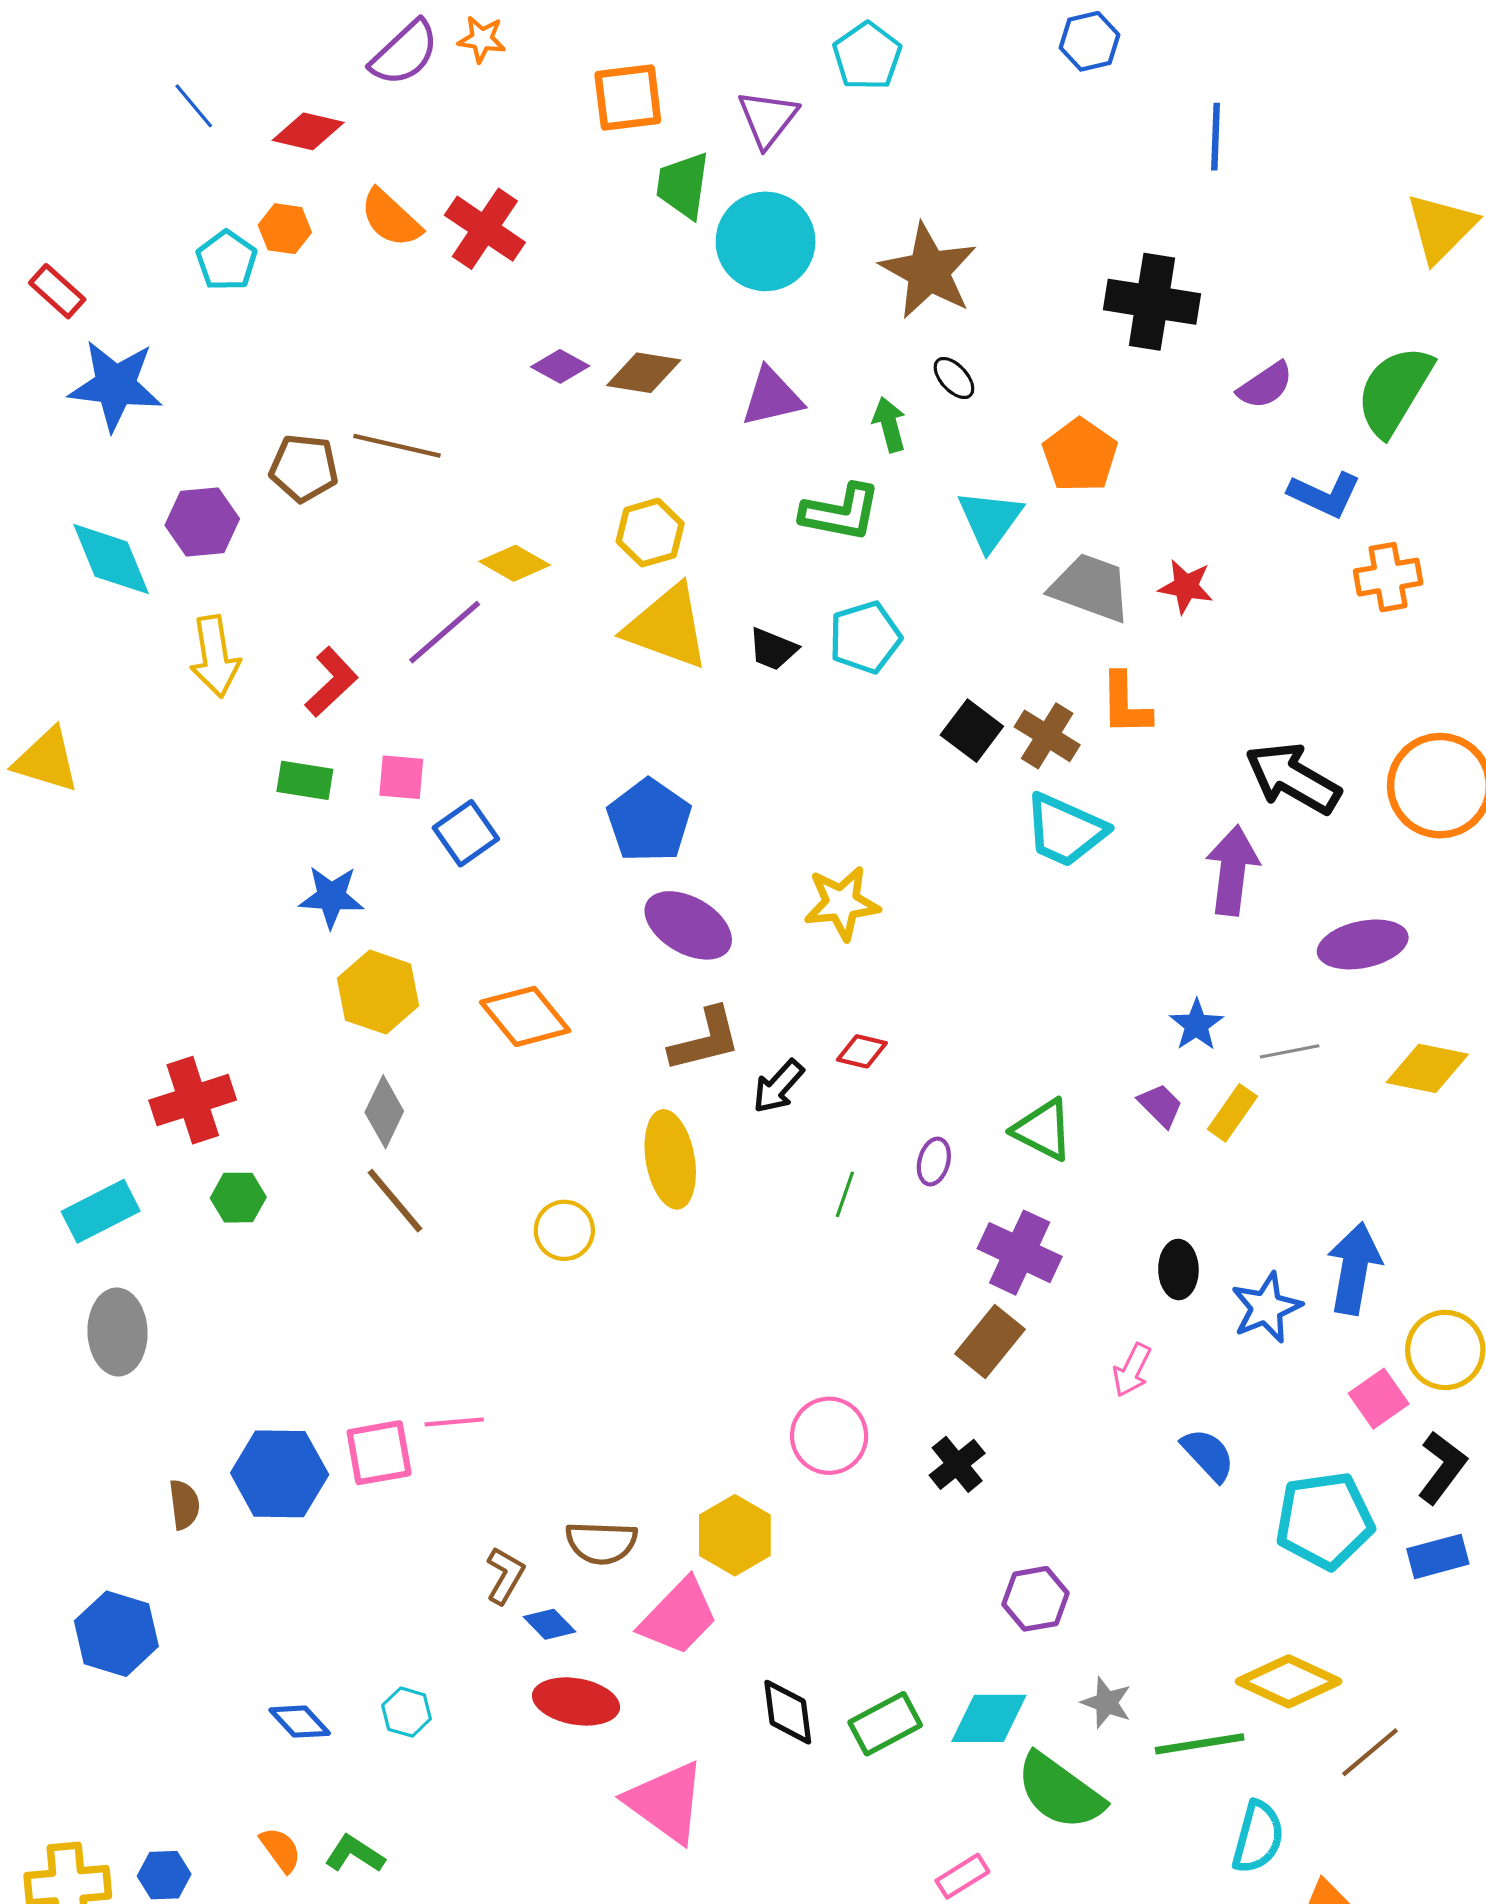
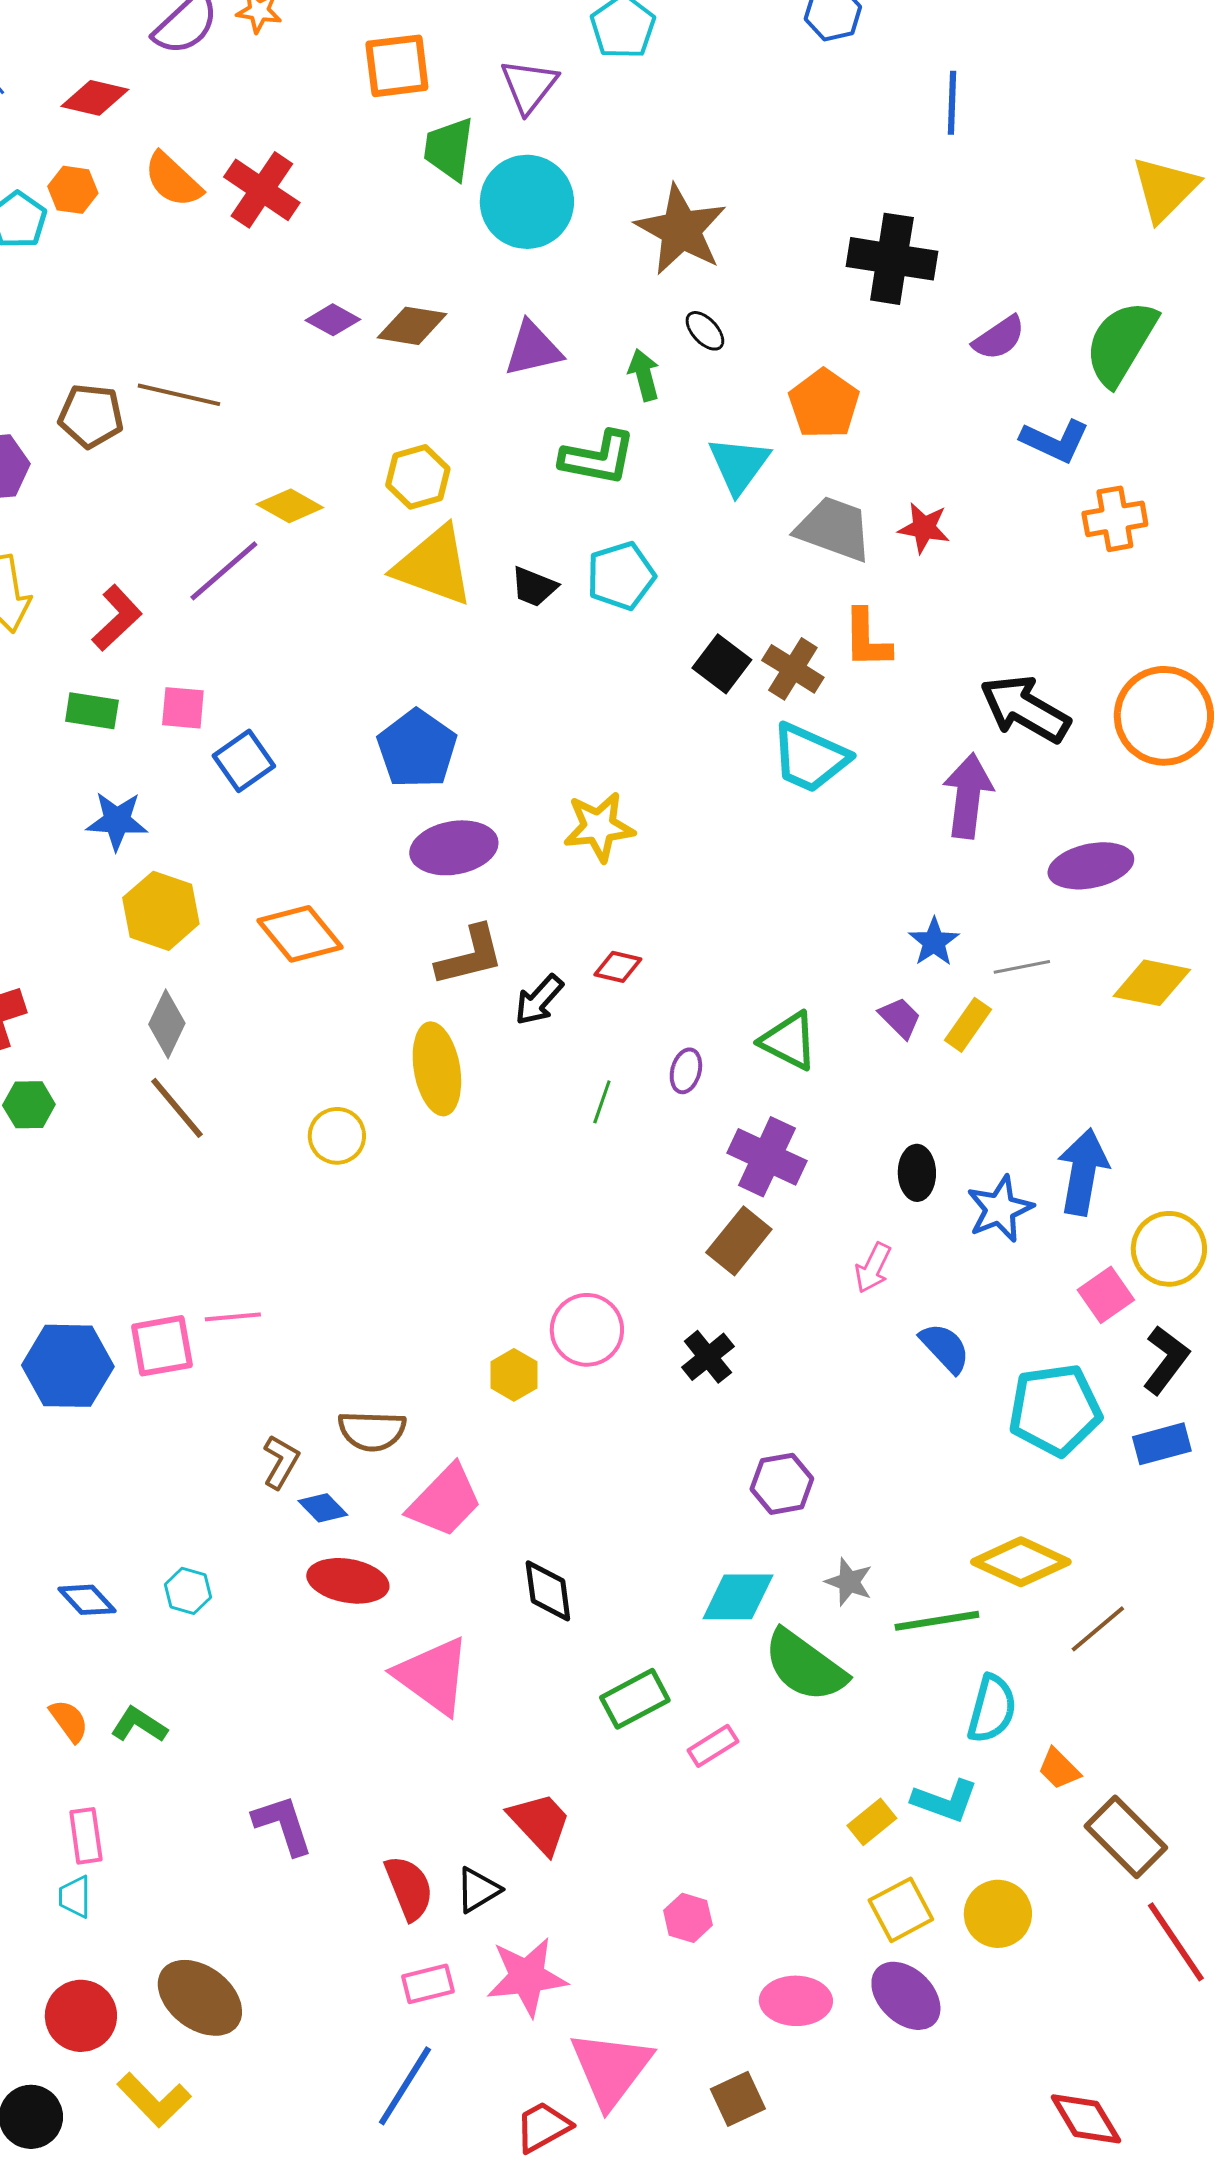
purple ellipse: (688, 925) -> (454, 848), turned -40
yellow hexagon: (735, 1535) -> (514, 1375), moved, size x0.7
green rectangle: (885, 1724) -> (635, 1699), moved

